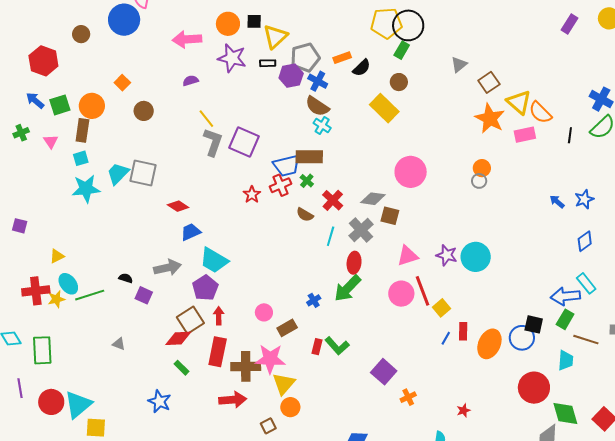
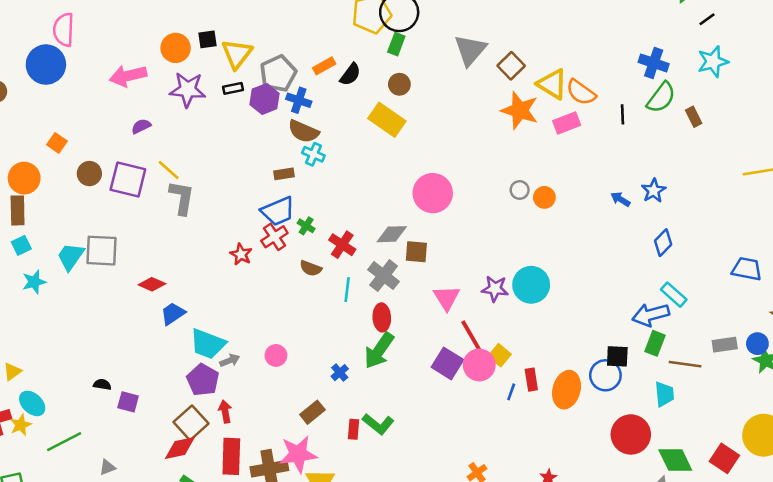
gray triangle: (459, 65) -> (470, 50), size x1.6
purple square: (244, 142) -> (128, 179), moved
brown rectangle: (309, 157) -> (284, 174), moved, size x0.6
orange circle: (482, 168) -> (544, 197), moved
cyan star: (86, 189) -> (34, 282), size x0.7
pink triangle: (408, 256) -> (447, 298), turned -35
gray arrow: (167, 268) -> (230, 360), moved, size x0.6
pink circle: (401, 294) -> (479, 365), moved
green line: (90, 295) -> (64, 442), moved
pink circle: (264, 312) -> (276, 355), moved
gray triangle: (119, 344) -> (107, 467), turned -32
purple square: (384, 372) -> (447, 363), moved

